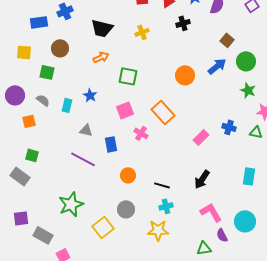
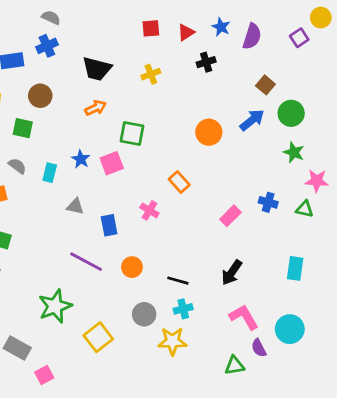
pink square: (125, 110) -> (112, 163), moved
orange rectangle: (163, 112) -> (179, 182), size x0.7
purple line: (83, 159) -> (86, 262), moved
gray circle: (126, 209) -> (144, 314), moved

